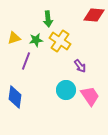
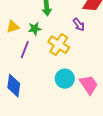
yellow cross: (60, 41) -> (59, 45), moved
purple arrow: (80, 66) -> (79, 25), moved

